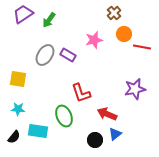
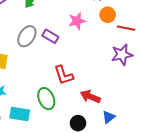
purple star: (135, 89) -> (122, 55), moved
blue triangle: (115, 134) -> (109, 117), moved

